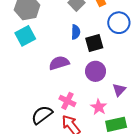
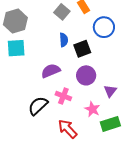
cyan square: (25, 36) -> (16, 48), turned 30
pink cross: (67, 101) -> (63, 96), moved
black semicircle: (42, 115) -> (38, 106), moved

